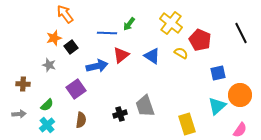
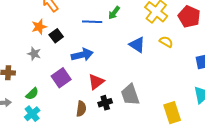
red pentagon: (200, 40) -> (189, 17), moved
red triangle: (121, 55) -> (96, 82), moved
brown semicircle: (81, 120) -> (81, 109), moved

